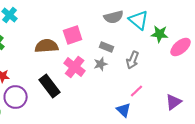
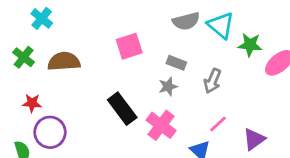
brown semicircle: (47, 46) -> (64, 61), moved
pink cross: (75, 67) -> (161, 125), moved
black rectangle: (50, 86) -> (122, 109), moved
purple triangle: (174, 102) -> (254, 139), moved

